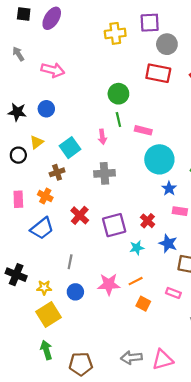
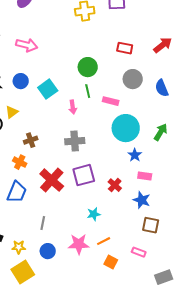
gray circle: (167, 44) -> (133, 79), moved
red rectangle: (158, 73) -> (125, 48), size x0.7
cyan square: (70, 148) -> (48, 89), moved
red cross: (80, 215) -> (52, 180), size x1.4
purple square: (114, 225) -> (84, 175), moved
blue trapezoid: (42, 228) -> (17, 192), turned -30
blue star: (168, 243) -> (142, 200), moved
cyan star: (137, 248) -> (94, 214), moved

